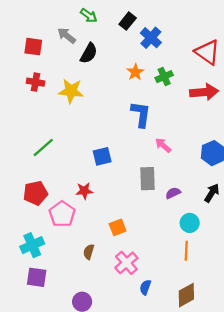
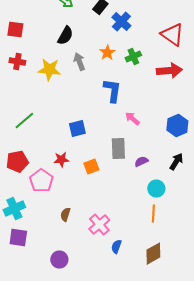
gray arrow: (67, 35) -> (79, 62), moved, turned 30
orange square: (118, 227) -> (91, 167), moved

